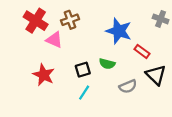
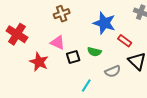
red cross: (36, 21) -> (17, 34), moved
pink triangle: (54, 40) -> (58, 43), moved
cyan line: (84, 93) -> (86, 85), moved

